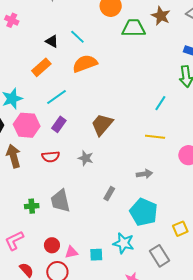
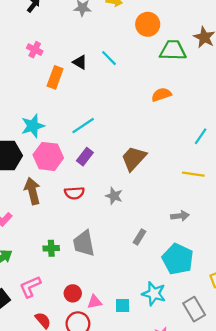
pink cross: (12, 20) -> (35, 50), moved
orange semicircle: (85, 64) -> (161, 95), moved, size x0.7
orange rectangle: (41, 67) -> (55, 77), moved, turned -30

